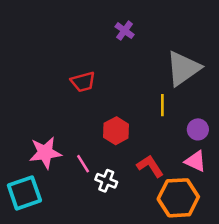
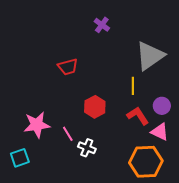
red L-shape: (150, 166) -> (138, 116), moved
cyan square: (24, 193) -> (20, 158), size x0.7

